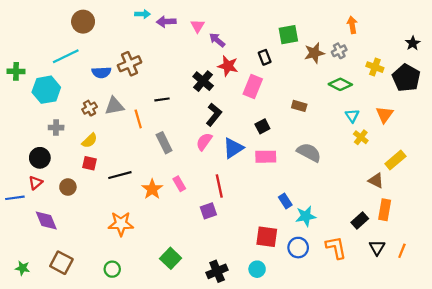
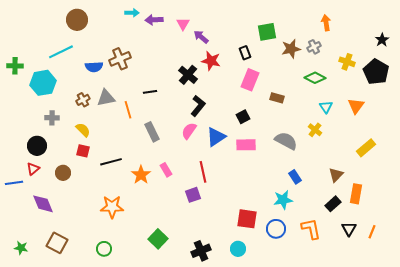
pink rectangle: (253, 86) -> (250, 80), moved
yellow cross: (361, 137) -> (315, 130), moved
yellow semicircle: (90, 141) -> (83, 130), turned -91
brown triangle: (376, 181) -> (336, 175), moved, turned 49
blue rectangle: (285, 201) -> (295, 177), moved

